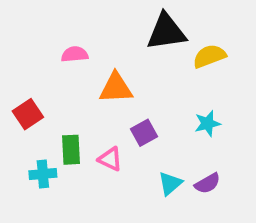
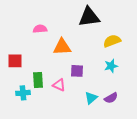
yellow semicircle: (209, 56) -> (112, 41), moved
red square: (28, 114) -> (15, 61), turned 35
purple square: (144, 133) -> (77, 71), turned 32

